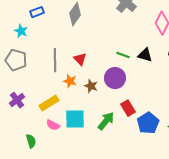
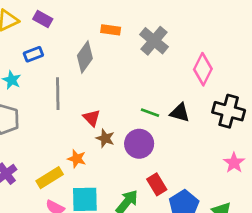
gray line: (55, 60) -> (58, 94), moved
orange star: (70, 81) -> (77, 159), moved
brown star: (91, 86) -> (105, 138), moved

